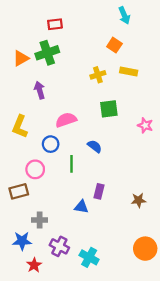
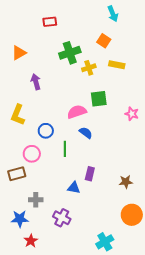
green cross: (47, 53) -> (70, 53), moved
pink semicircle: (66, 120) -> (77, 112), moved
purple cross: (59, 246) -> (62, 218), moved
orange circle: (145, 249) -> (132, 215), moved
cyan cross: (89, 257) -> (105, 242), moved, turned 30

